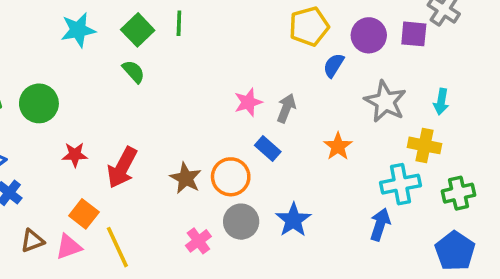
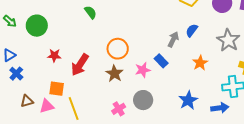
blue semicircle: (334, 65) -> (192, 30), moved
pink star: (248, 102) -> (143, 70), moved
orange circle: (231, 177) -> (118, 49), moved
orange square: (84, 214) -> (57, 89), turned -35
blue star: (293, 220) -> (188, 100), moved
blue arrow: (380, 224) -> (220, 108), turned 60

